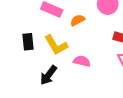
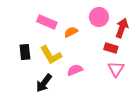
pink semicircle: (82, 61) -> (75, 70), turned -35

